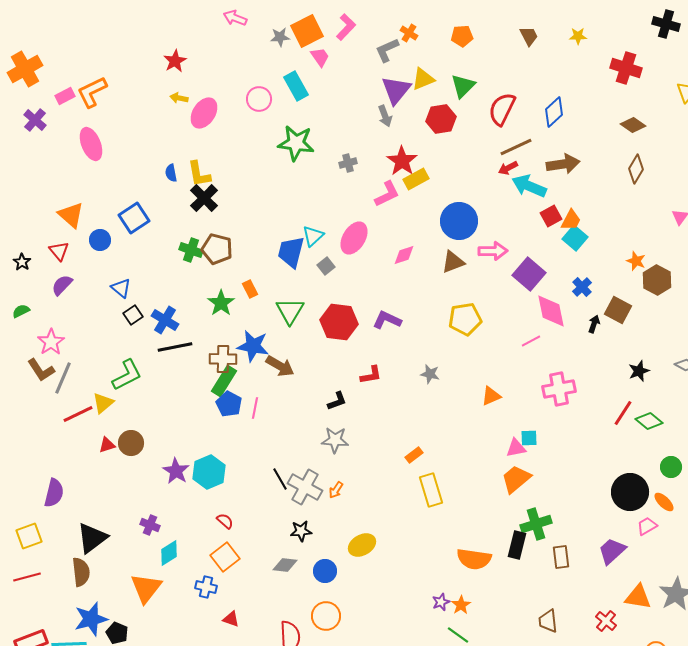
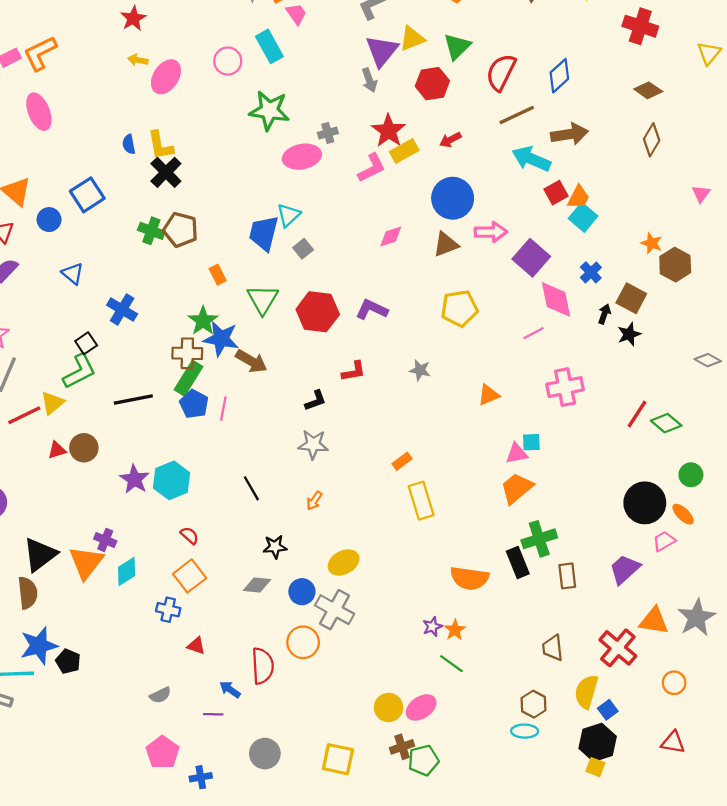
red arrow: (508, 168) -> (450, 140), moved
pink ellipse: (354, 238) -> (302, 157), moved, turned 48
green star: (221, 303) -> (203, 321), moved
black square: (133, 315) -> (86, 343), moved
black line: (175, 347) -> (133, 399), moved
black star: (639, 371) -> (629, 334), moved
gray cross: (305, 487) -> (335, 610), moved
black rectangle: (517, 545) -> (518, 562), turned -36
orange triangle: (146, 588) -> (86, 562), moved
red cross: (606, 621) -> (618, 648), size x1.6

